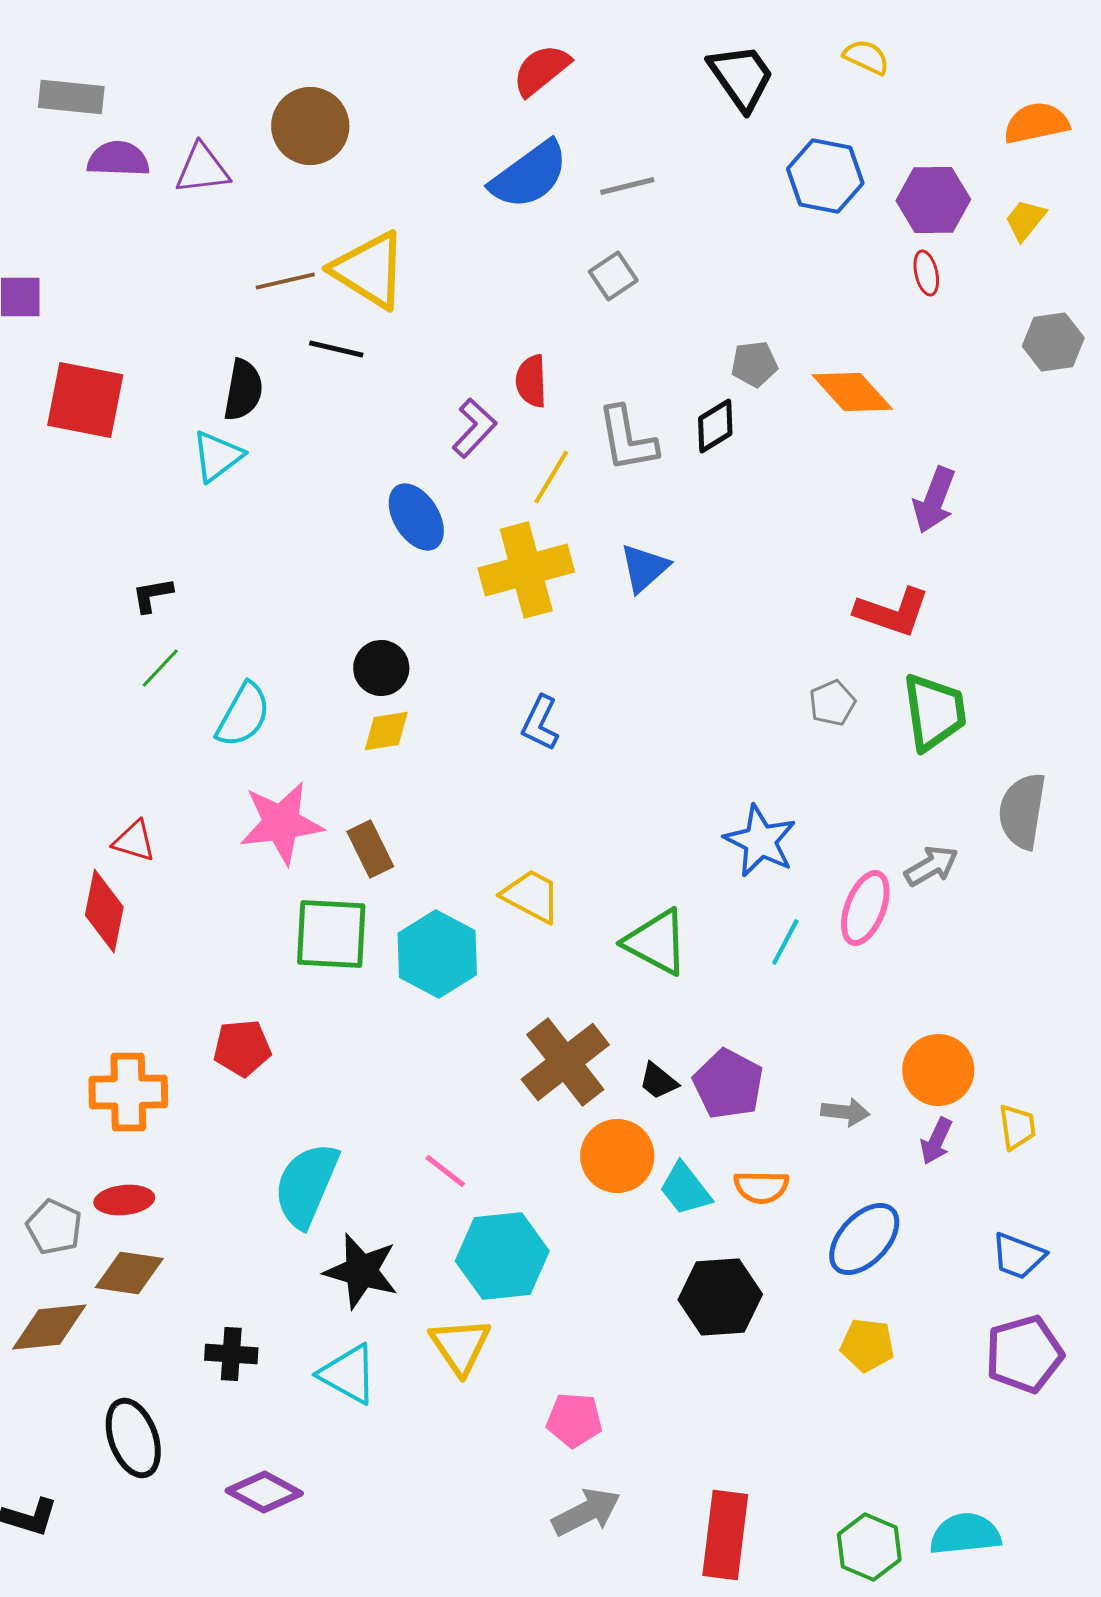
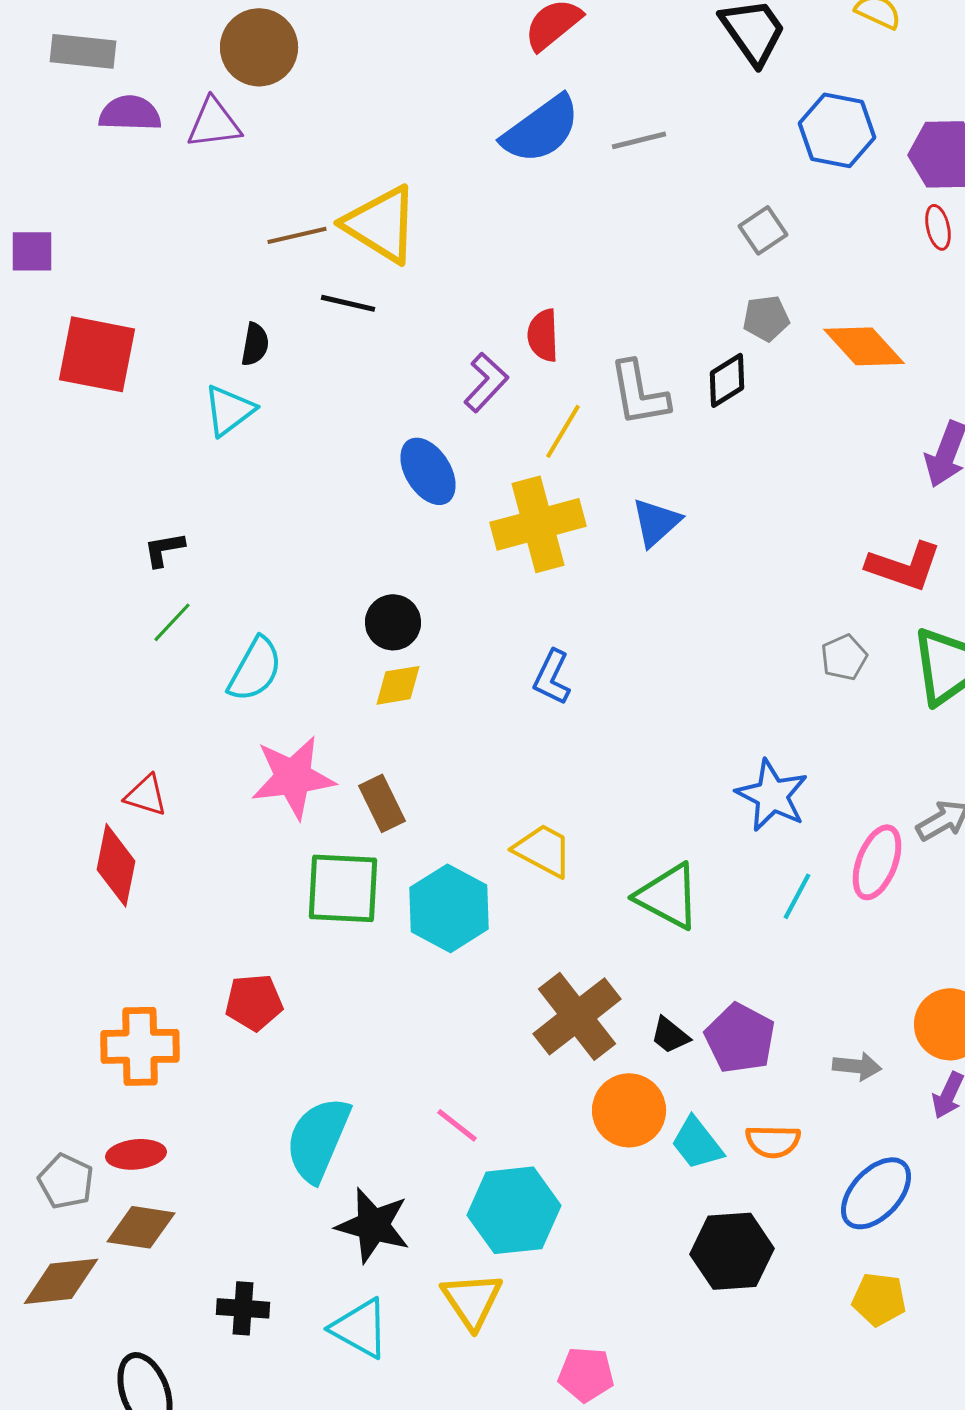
brown circle: (310, 126) -> (259, 47), moved
gray square: (613, 276) -> (763, 230), moved
black semicircle: (243, 390) -> (255, 344), size x0.7

